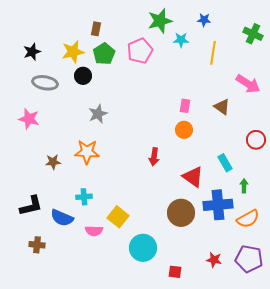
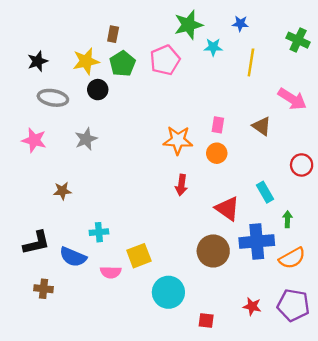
gray star: (98, 114) -> (86, 139), moved
orange star: (87, 152) -> (178, 140), moved
yellow square: (118, 217) -> (139, 256), turned 30

